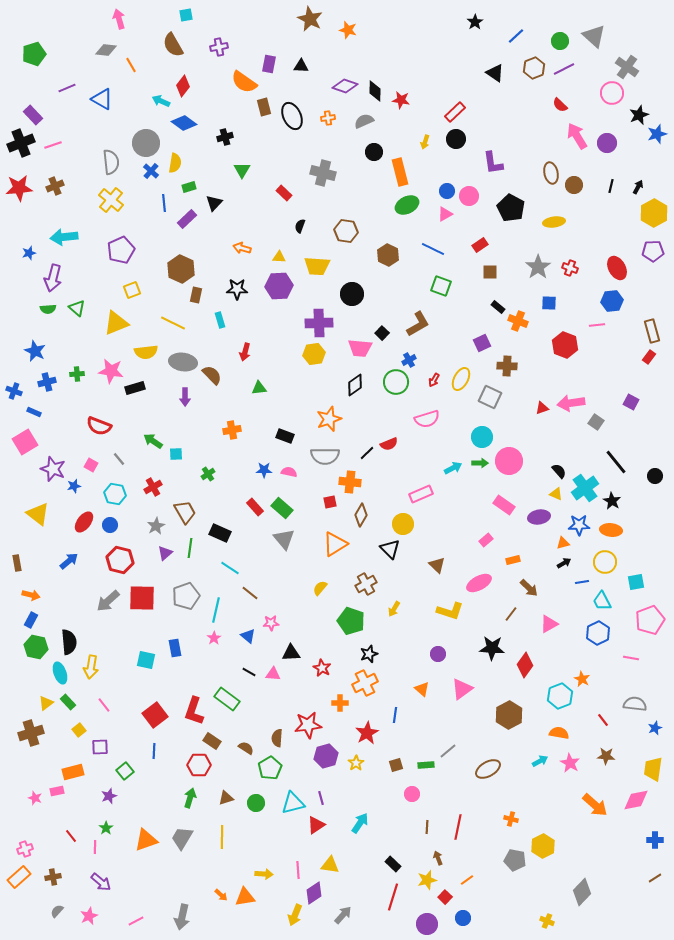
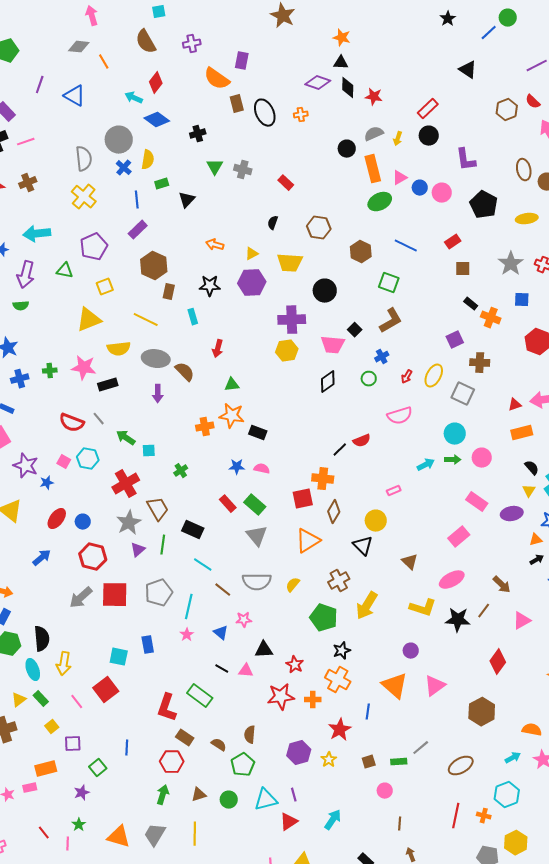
orange star: (348, 30) -> (342, 38), moved
green circle: (560, 41) -> (508, 18), moved
black triangle: (301, 66) -> (341, 63), moved
brown hexagon: (534, 68) -> (507, 110), moved
purple line: (67, 88) -> (40, 85), turned -48
gray semicircle: (364, 121) -> (374, 134), moved
gray cross: (323, 173) -> (243, 170), moved, size x0.7
red rectangle: (284, 193) -> (286, 183), moved
pink triangle: (445, 214) -> (400, 178), moved
purple rectangle: (187, 219) -> (138, 230), moved
yellow triangle: (279, 257) -> (252, 254), turned -32
green square: (441, 286) -> (389, 283), moved
green triangle: (77, 308) -> (65, 271), moved, turned -30
green circle: (396, 382) -> (369, 379), size x0.6
orange star: (329, 419) -> (232, 416), moved, turned 30
gray semicircle: (325, 456) -> (257, 582), moved
gray line: (119, 459) -> (99, 419), moved
pink circle: (509, 461) -> (482, 458), size x0.7
red cross: (153, 487) -> (126, 484), size x1.5
cyan hexagon: (115, 494) -> (88, 459), moved
pink rectangle: (421, 494) -> (394, 491), size x0.6
yellow triangle: (556, 494) -> (529, 491), turned 40
red square: (330, 502) -> (303, 499), size x1.5
gray star: (156, 526) -> (129, 523), size x1.4
pink rectangle: (486, 540) -> (459, 537), size x1.5
orange rectangle: (513, 560) -> (522, 433), moved, size x1.5
yellow arrow: (394, 609) -> (367, 606), size x1.8
black star: (492, 648) -> (458, 620), moved
orange cross: (365, 683) -> (338, 680), turned -35
orange triangle: (422, 689) -> (395, 686), size x1.8
cyan hexagon: (560, 696) -> (507, 795), moved
red square: (155, 715) -> (106, 690), moved
red star: (308, 725) -> (281, 697), moved
red line: (458, 827) -> (456, 816), moved
orange triangle: (146, 840) -> (119, 837), turned 35

